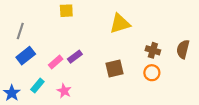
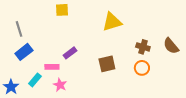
gray line: (20, 31) -> (19, 29), turned -35
brown semicircle: (183, 49) -> (171, 46), turned -54
pink rectangle: (56, 62) -> (52, 67), moved, turned 40

